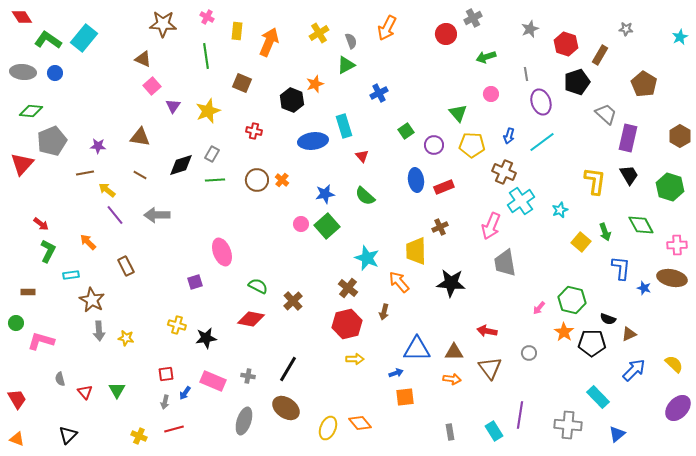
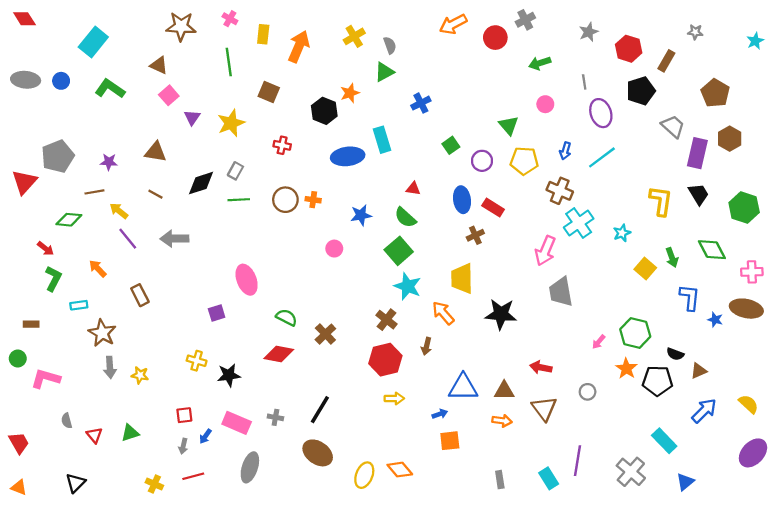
orange arrow: (387, 28) -> (453, 24), moved, turned 35
green L-shape: (48, 40) -> (110, 89), moved
green diamond: (31, 111) -> (69, 220), moved
brown hexagon: (680, 136) -> (730, 139), moved
red triangle: (362, 156) -> (413, 189), moved, turned -40
orange cross: (282, 180) -> (313, 200), turned -32
red rectangle: (444, 187) -> (493, 207), turned 54
green square: (327, 226) -> (399, 251), moved
brown cross: (440, 227) -> (475, 235), moved
green triangle: (117, 390) -> (130, 433), turned 42
gray ellipse: (244, 421) -> (250, 467), moved
gray cross: (568, 425) -> (631, 472), turned 36

